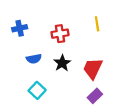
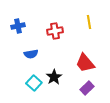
black star: (62, 63) -> (54, 77), moved
red trapezoid: (93, 69) -> (85, 63), turned -65

